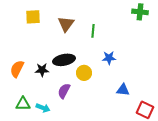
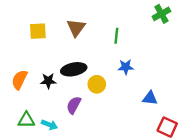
green cross: (140, 12) -> (161, 14), turned -35
yellow square: (33, 17) -> (38, 31), moved
green line: (93, 31) -> (116, 36), moved
blue triangle: (123, 90) -> (150, 98), moved

